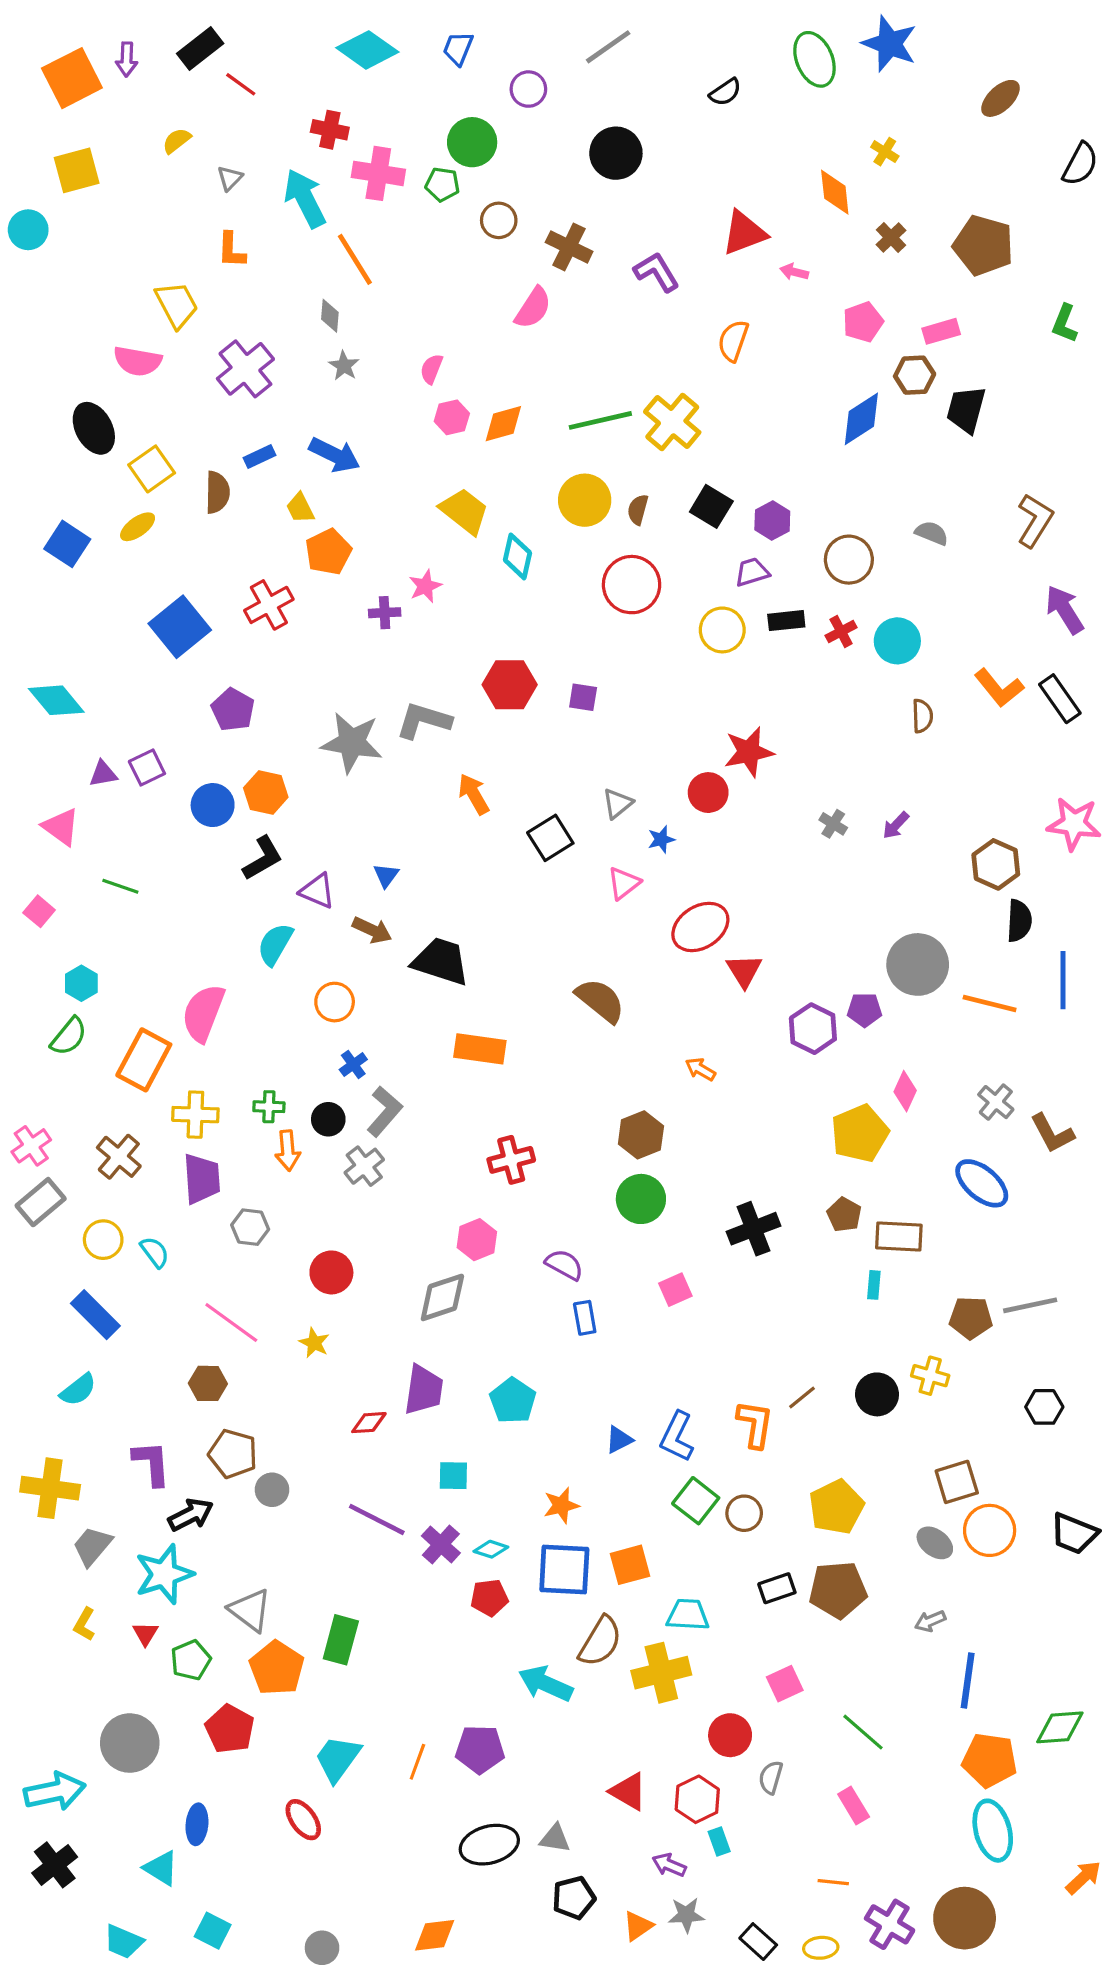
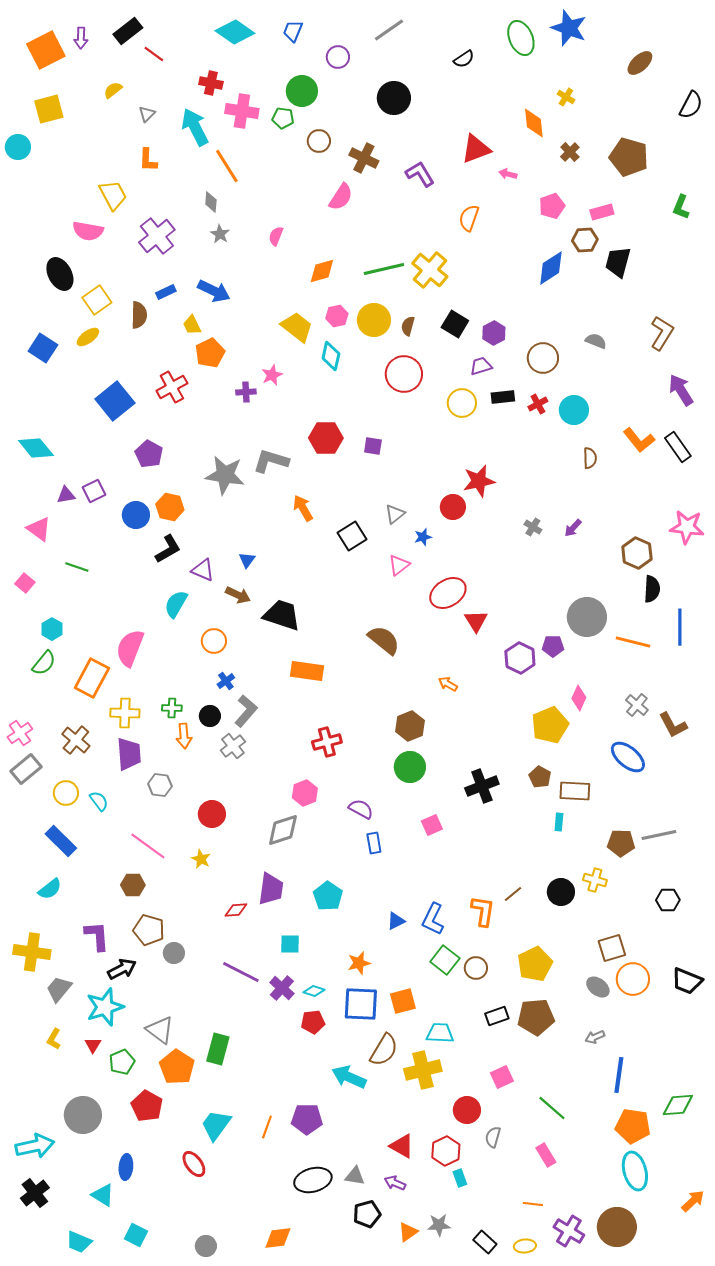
pink hexagon: (452, 417) -> (337, 316), moved
purple arrow: (669, 1865) -> (395, 1183), moved

